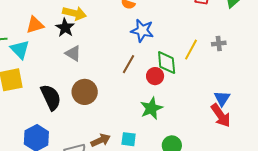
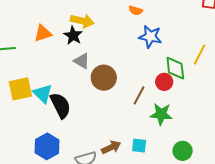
cyan triangle: (20, 49) -> (43, 94), moved
brown line: (129, 64) -> (139, 95), moved
brown circle: (85, 92) -> (104, 78), moved
green star: (151, 108) -> (161, 114), turned 30

